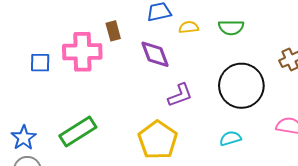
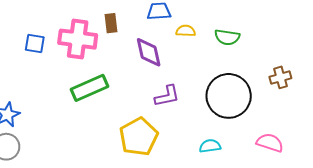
green rectangle: (78, 131) -> (89, 88), moved

